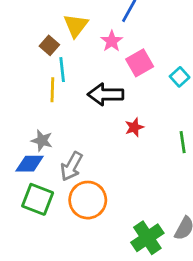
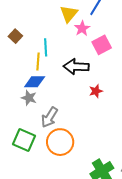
yellow triangle: (76, 25) -> (69, 14), moved
brown square: (49, 45) -> (15, 36), moved
blue diamond: (30, 164) -> (35, 82), moved

